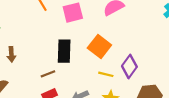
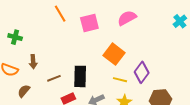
black rectangle: (64, 51) -> (80, 76), moved
brown line: (48, 74) -> (54, 78), moved

